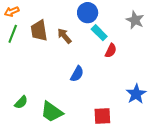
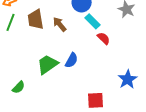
red semicircle: (111, 51) -> (104, 38), turned -72
green trapezoid: (52, 112) -> (48, 64), moved, turned 110

